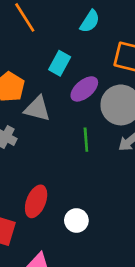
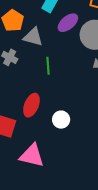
green line: (86, 140) -> (48, 66), moved

